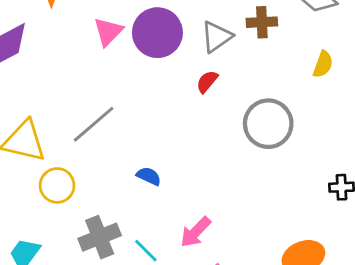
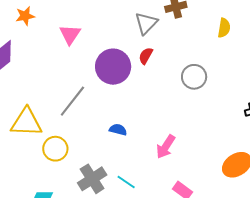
purple circle: (157, 33) -> (113, 67), moved
gray circle: (268, 124) -> (194, 77), size x0.7
pink arrow: (196, 232) -> (166, 147), moved

